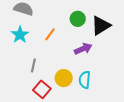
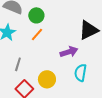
green circle: (78, 19) -> (36, 15), moved
cyan semicircle: (85, 80) -> (81, 73), moved

